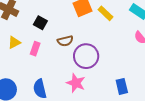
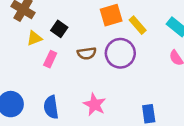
yellow triangle: (14, 43) -> (34, 38), moved
purple circle: (86, 56) -> (120, 53), moved

